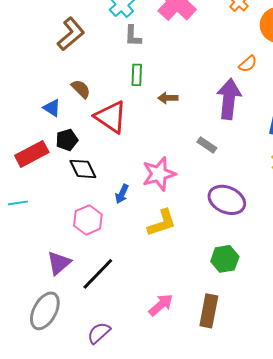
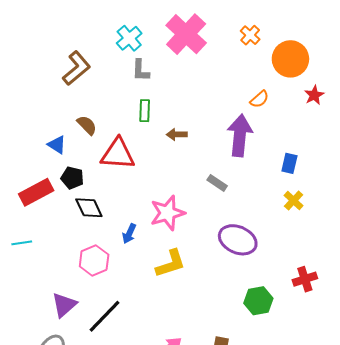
red triangle: (111, 117) -> (118, 154), turned -30
black pentagon: (67, 140) -> (72, 178), turned 30
green hexagon: (225, 259) -> (258, 301), moved

